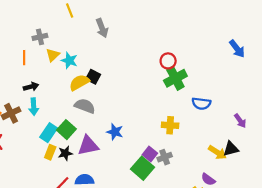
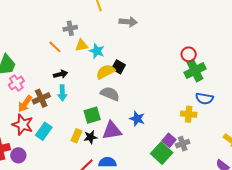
gray arrow: (102, 28) -> (128, 22), turned -66
yellow triangle: (53, 55) -> (82, 45), turned 32
orange line: (24, 58) -> (55, 47), turned -48
blue semicircle: (201, 104) -> (204, 99), moved
green square: (66, 130) -> (92, 115), turned 30
cyan rectangle: (49, 133) -> (44, 131), moved

